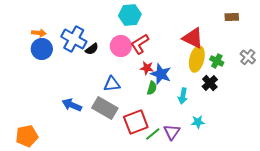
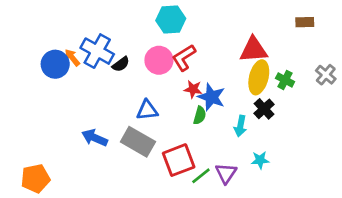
orange arrow: (39, 33) -> (72, 58), moved, turned -136
red triangle: (193, 38) -> (254, 50), turned -30
black cross: (210, 83) -> (264, 109), moved

